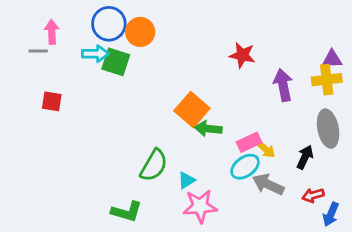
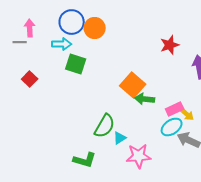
red star: (242, 55) -> (170, 45), turned -30
green square: (116, 62) -> (76, 64), moved
red square: (52, 101) -> (30, 79), turned 35
cyan triangle: (186, 180) -> (120, 138), moved

